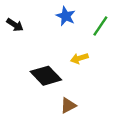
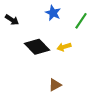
black diamond: (46, 76) -> (37, 47), moved

